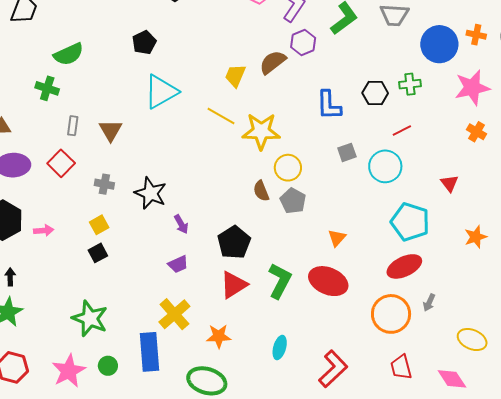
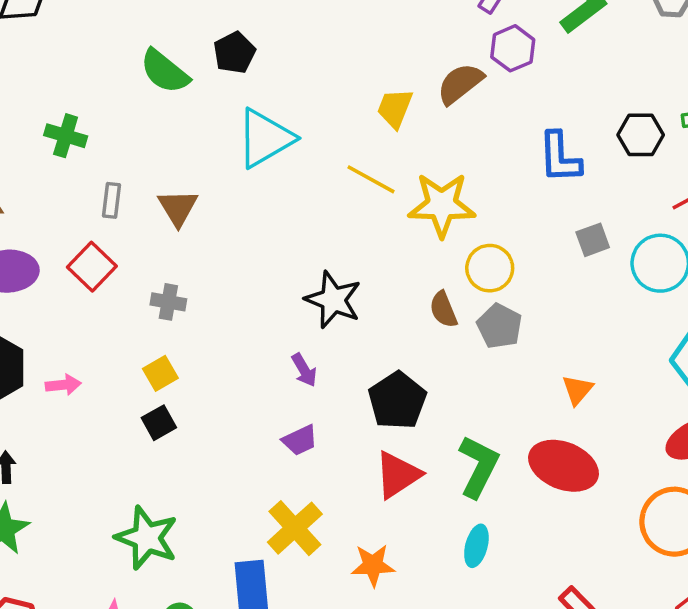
green semicircle: (69, 54) -> (165, 71), moved, turned 64
black star: (151, 193) -> (333, 300), moved
cyan ellipse: (280, 348) -> (476, 546), moved

